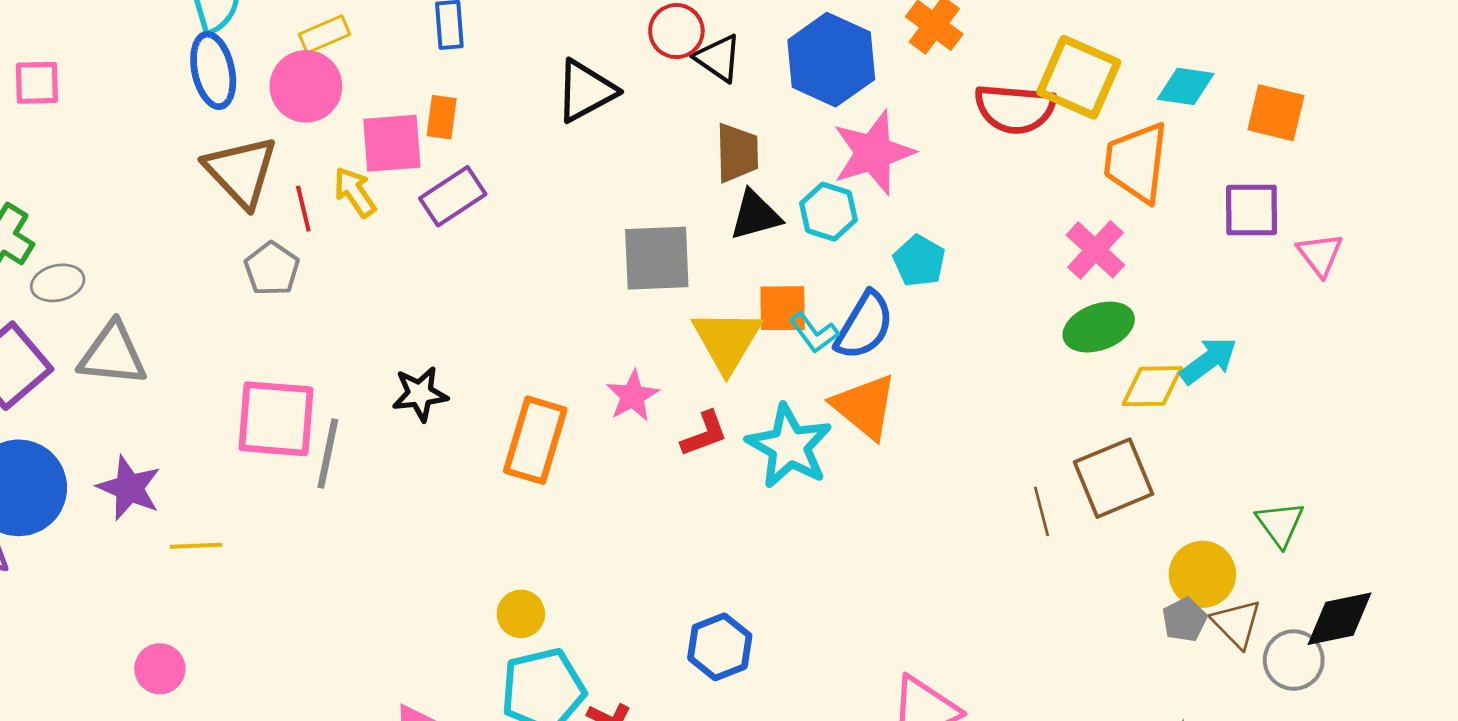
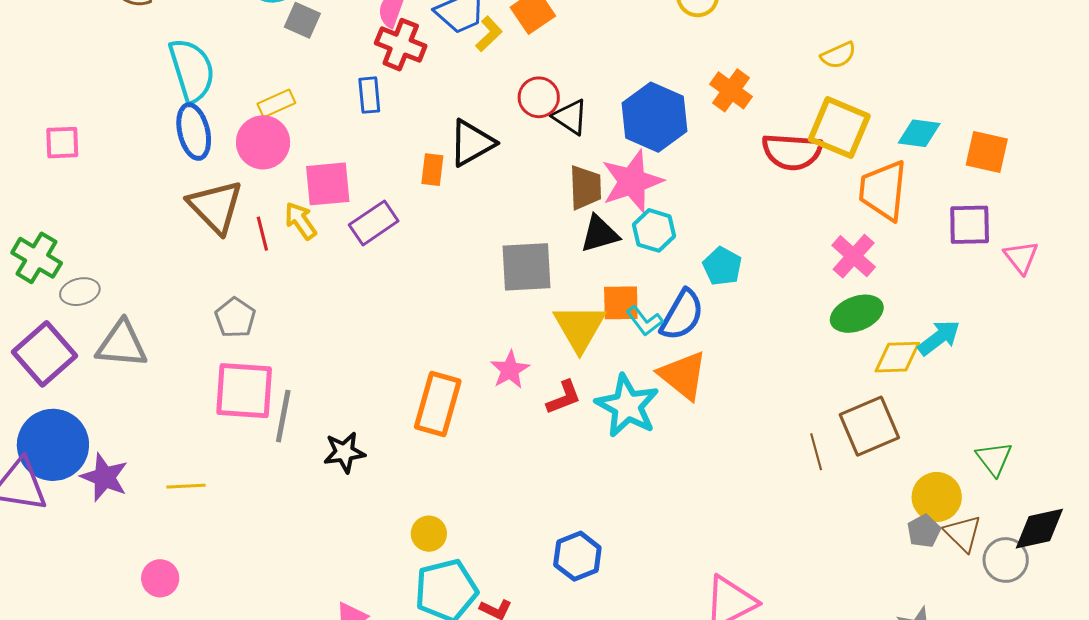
orange rectangle: (442, 117) -> (432, 170), moved
pink star: (873, 153) -> (632, 181), moved
gray pentagon: (272, 269) -> (235, 318), moved
black star: (420, 394) -> (344, 452), moved
purple star: (129, 488) -> (104, 477), moved

